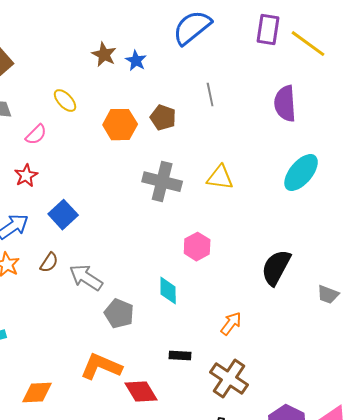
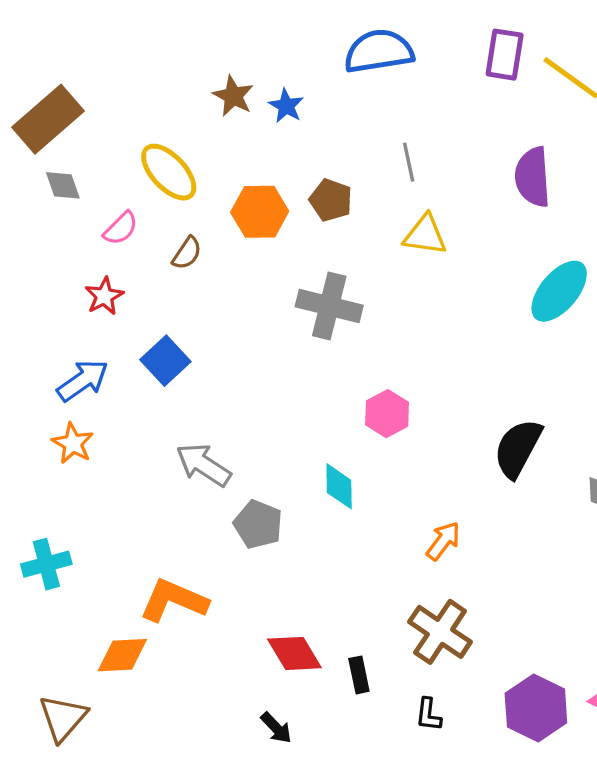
blue semicircle: (192, 28) -> (379, 51), turned 30
yellow ellipse: (65, 101) -> (169, 172), size x1.5
yellow triangle: (220, 178) -> (425, 235), moved
brown semicircle: (49, 263) -> (187, 253), moved
black rectangle: (180, 356) -> (359, 675), moved, turned 75
orange L-shape: (101, 367) -> (174, 600), moved

